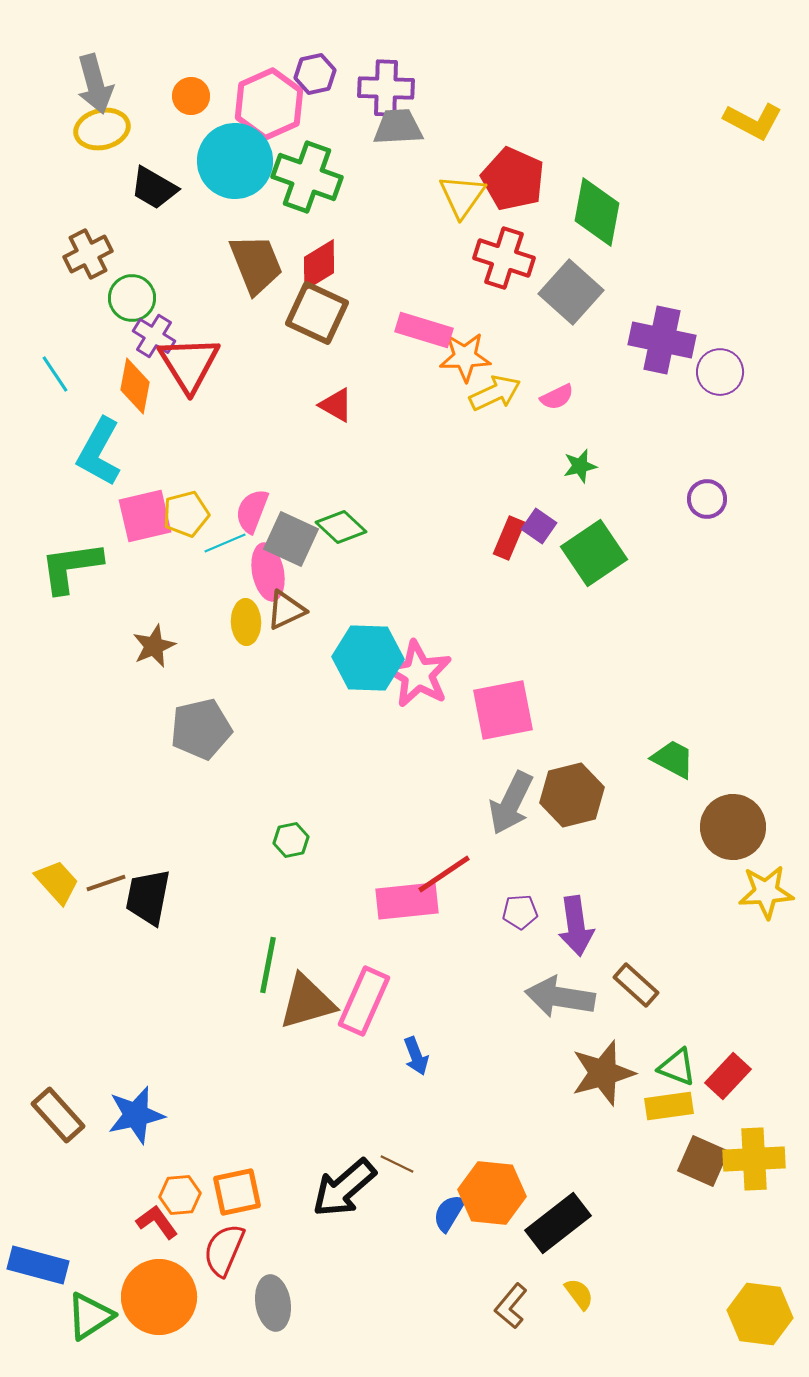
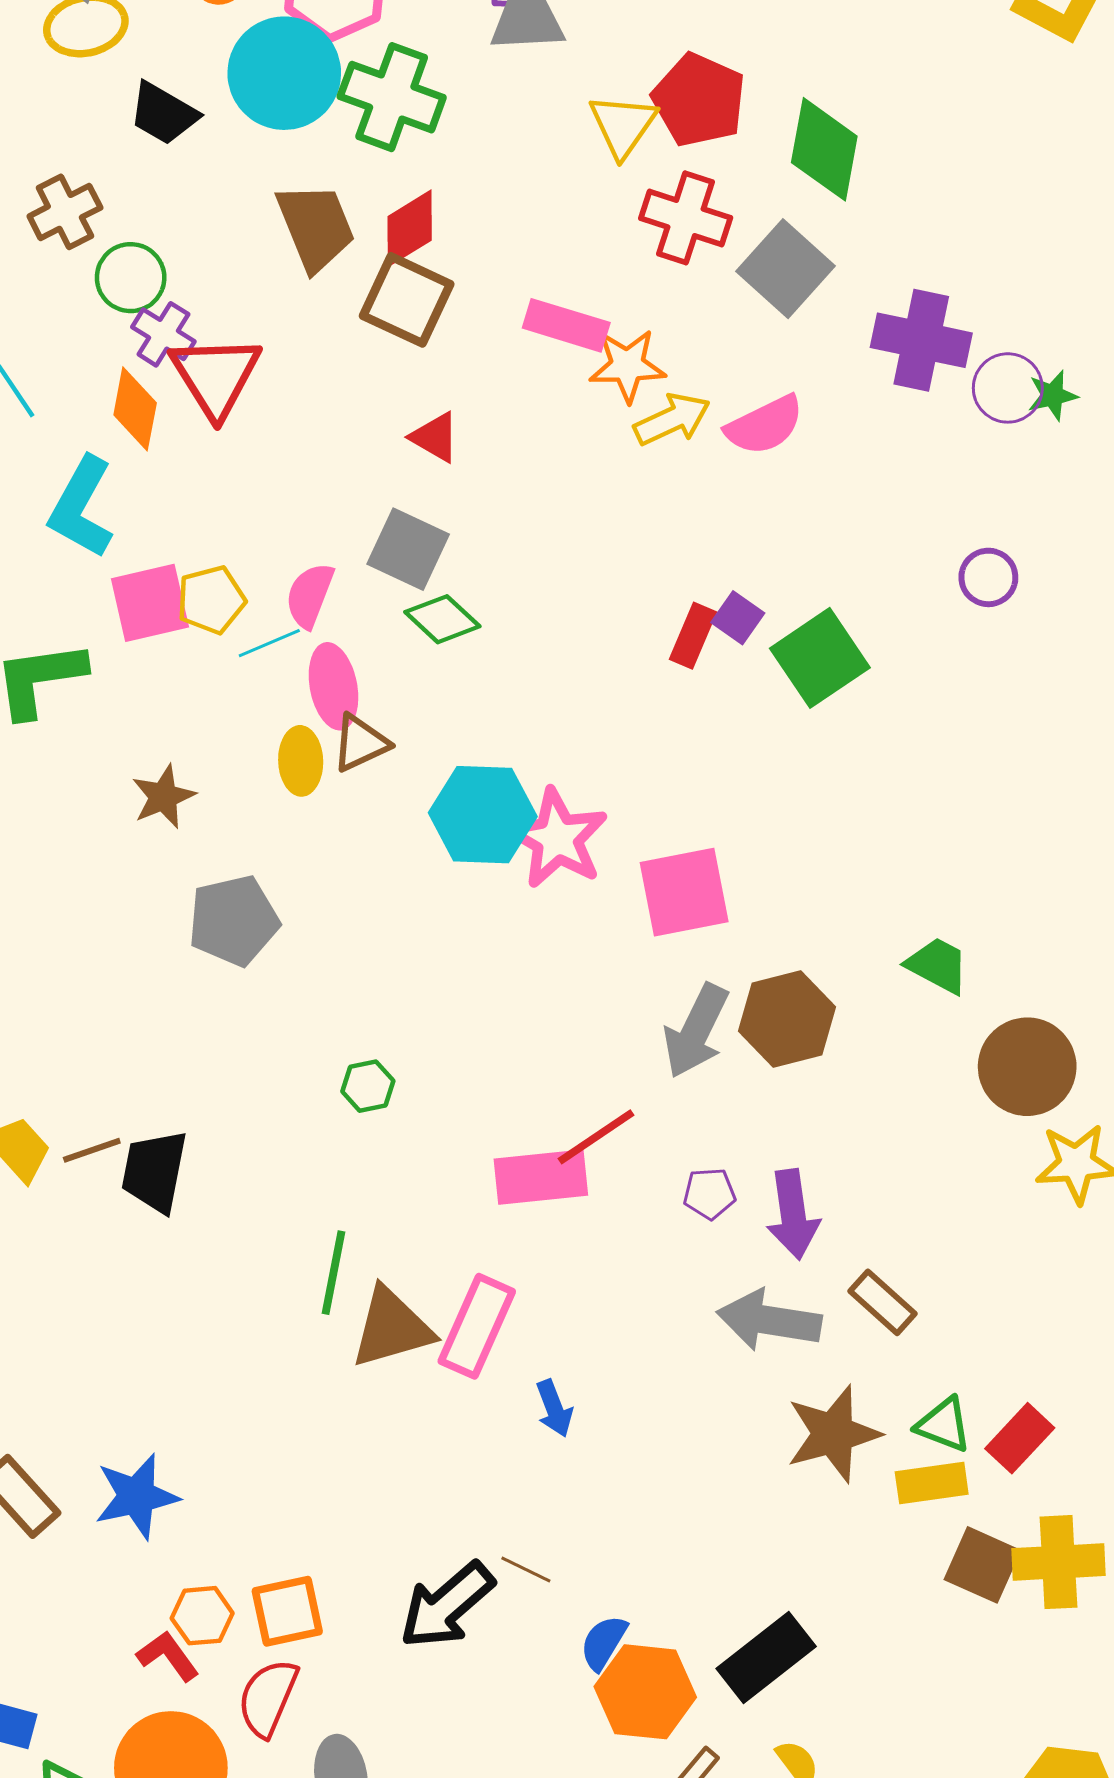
pink semicircle: (557, 397) -> (765, 425), size x1.6
green star: (580, 466) -> (1053, 395), moved
gray square: (291, 539) -> (408, 549), moved
orange hexagon: (492, 1193) -> (645, 1692), moved

